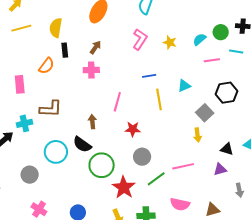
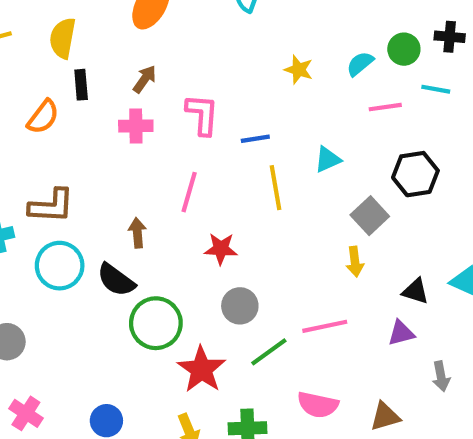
pink L-shape: (140, 39) -> (202, 114), moved, turned -30
cyan circle: (56, 152) -> (60, 266), moved

